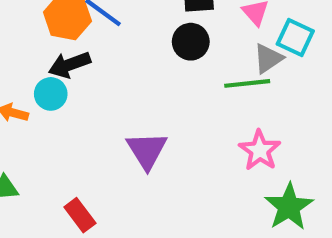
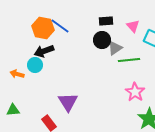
gray triangle: (268, 58) -> (115, 48), moved
purple triangle: (147, 150) -> (68, 102), moved

